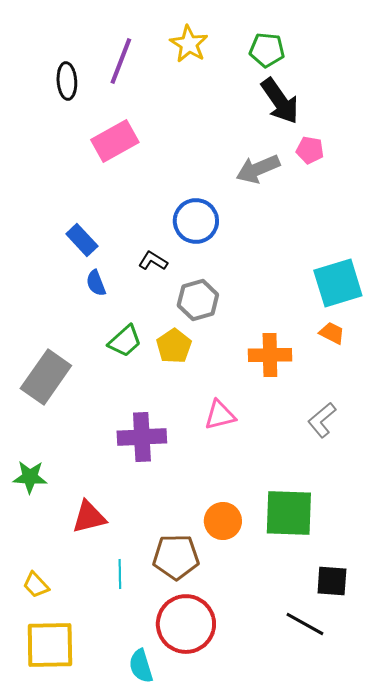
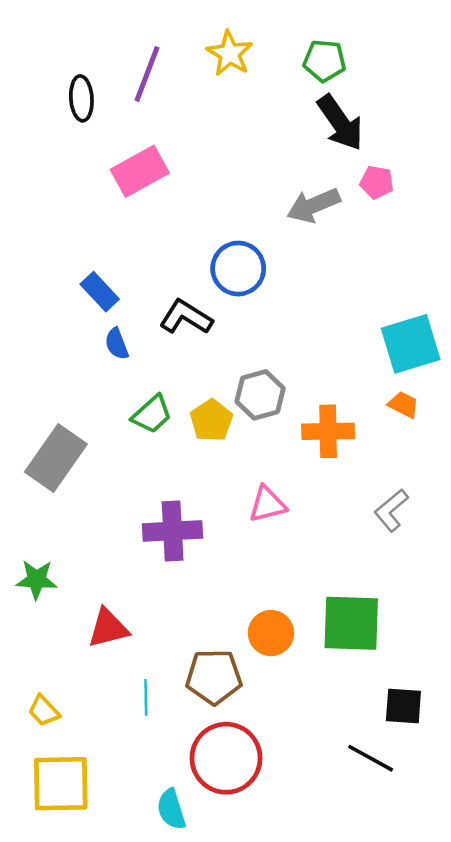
black L-shape: (153, 261) -> (186, 317), size x1.5
gray hexagon: (198, 300) -> (260, 395), moved

